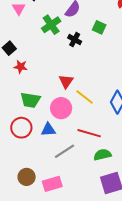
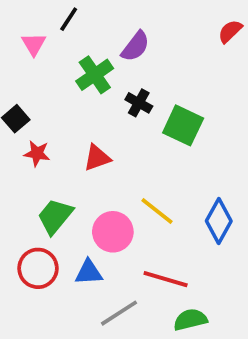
green square: (99, 27) -> (183, 125), moved, size x1.5
red triangle: (66, 81) -> (97, 158), moved, turned 35
green trapezoid: (30, 100) -> (55, 216), turned 120

